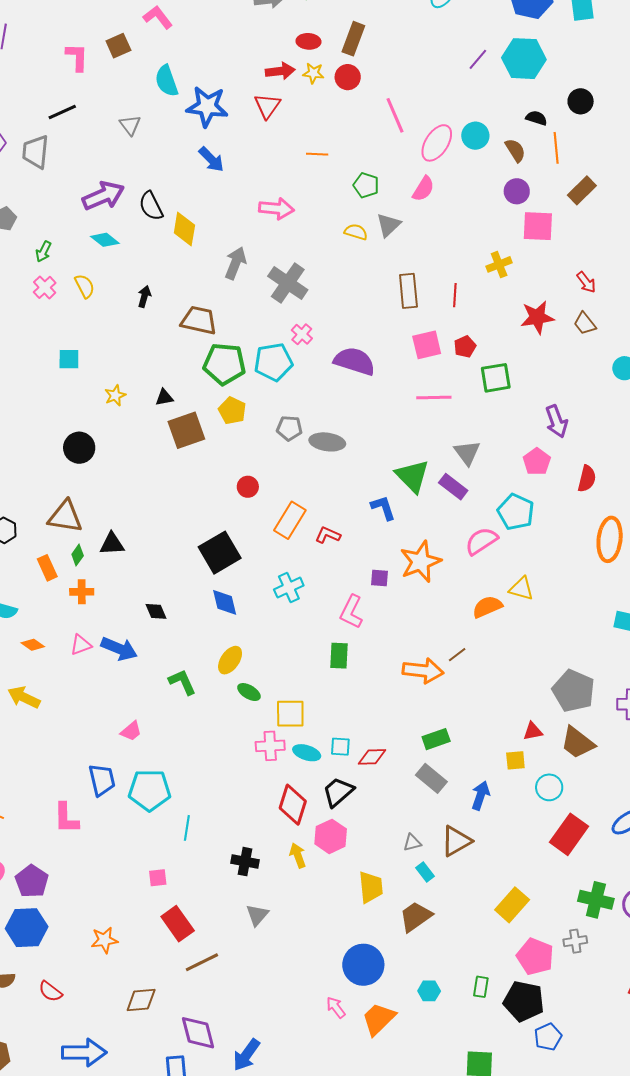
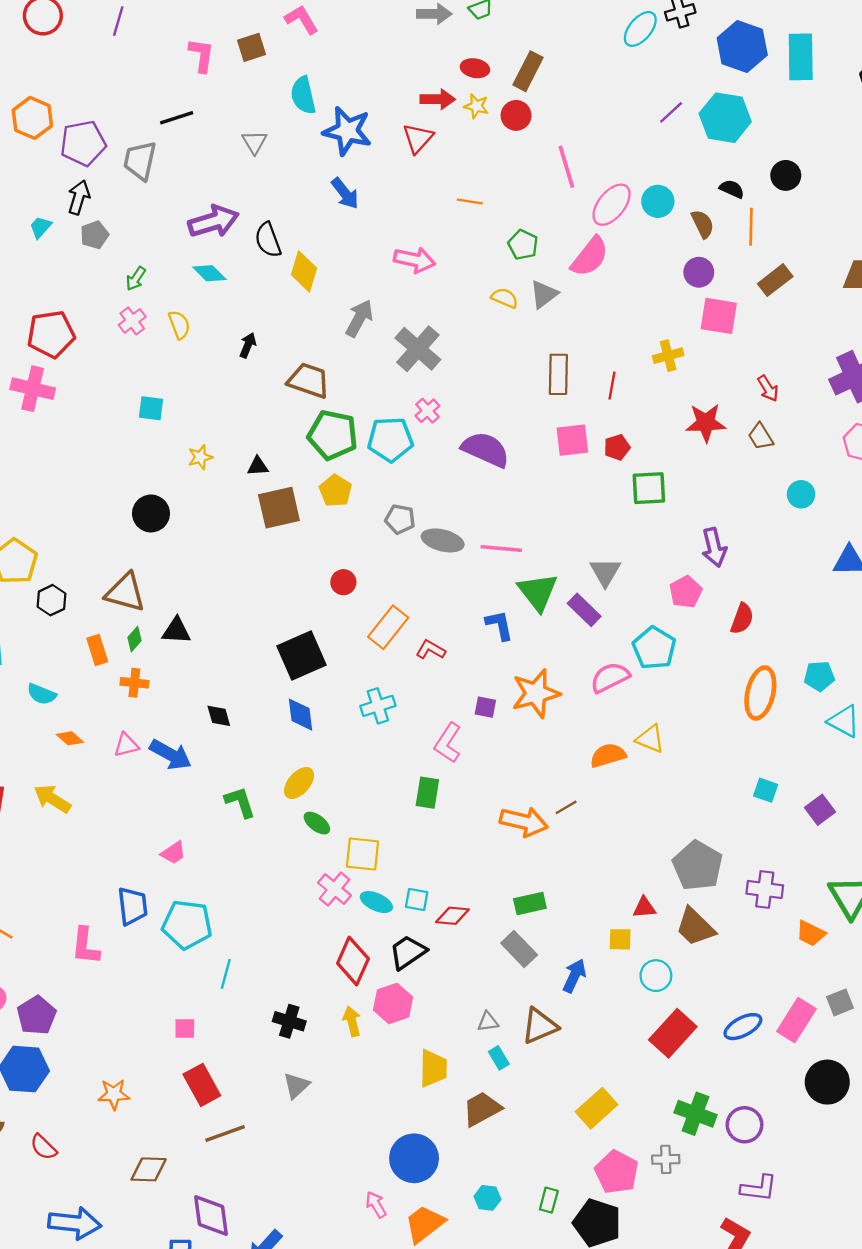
pink semicircle: (423, 189) -> (590, 257), size x1.4
pink line: (434, 398) -> (501, 548), moved
pink cross: (270, 746) -> (334, 889), turned 36

